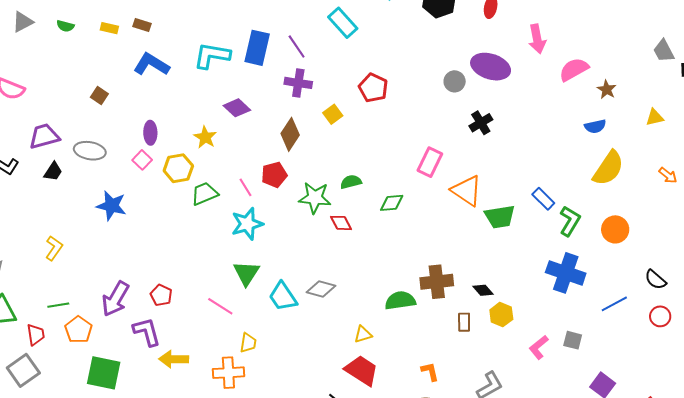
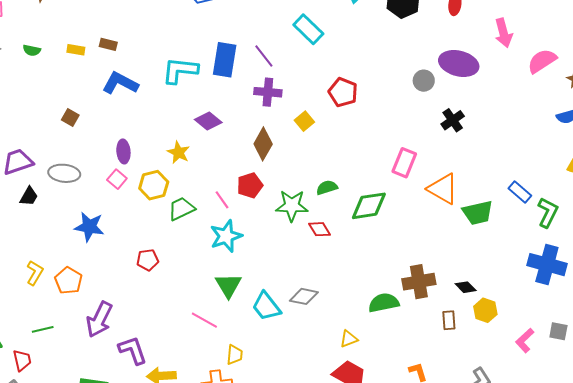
green diamond: (392, 203) -> (369, 206), size x1.5
red pentagon: (161, 295) -> (148, 260), moved, turned -30
orange pentagon: (79, 330) -> (68, 281), moved

